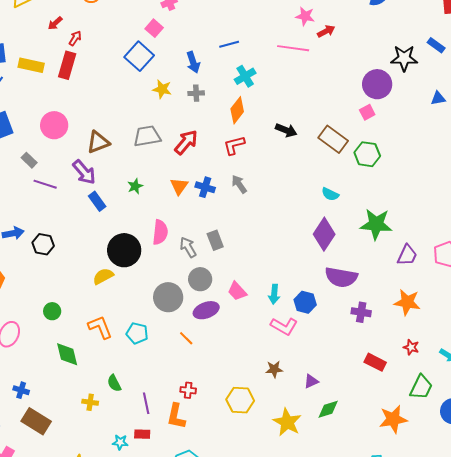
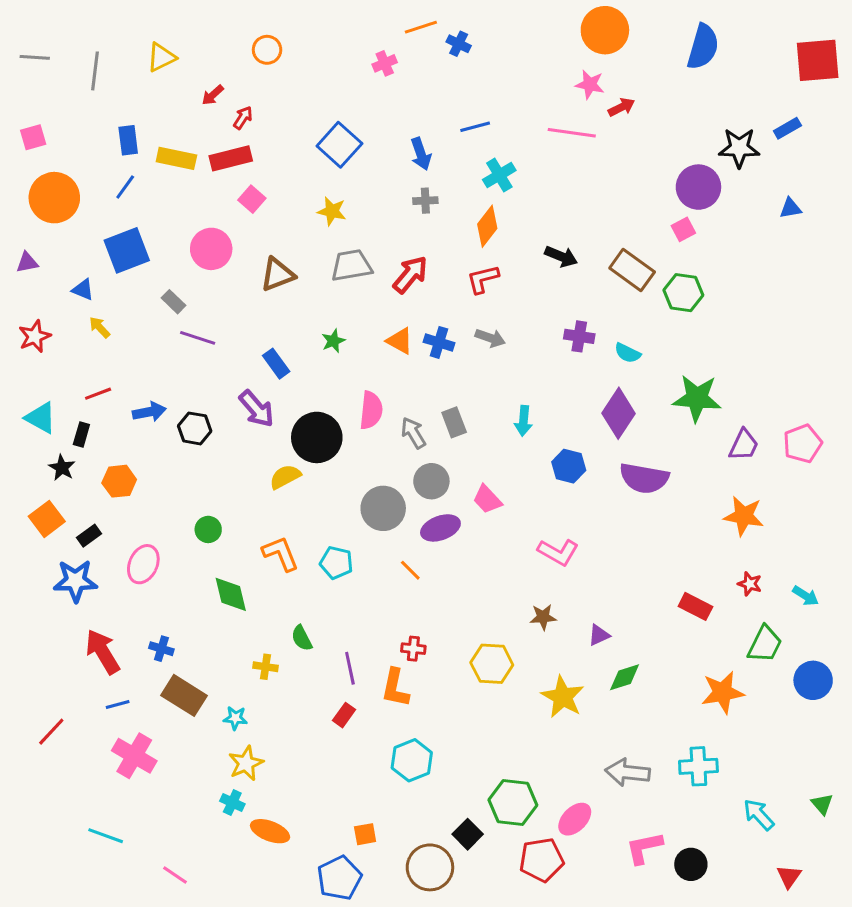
pink square: (154, 28) -> (252, 199), moved
blue rectangle: (436, 45) -> (787, 128), turned -66
red rectangle: (67, 65) -> (231, 158), turned 60
yellow star: (162, 89) -> (332, 211), moved
purple arrow: (84, 172) -> (256, 409), moved
gray arrow: (239, 184) -> (490, 338), turned 144
orange triangle: (179, 186) -> (400, 341), turned -36
cyan arrow: (274, 294) -> (523, 421), moved
blue hexagon: (305, 302) -> (569, 466), moved
purple cross: (361, 312) -> (579, 336), moved
red rectangle: (142, 434) -> (344, 715), turned -56
cyan star: (120, 442) -> (235, 718), moved

